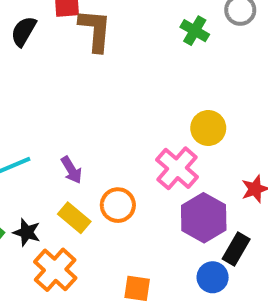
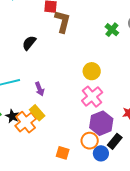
black semicircle: (24, 31) -> (29, 43), moved
yellow circle: (208, 128) -> (92, 71), moved
orange circle: (118, 205) -> (90, 141), moved
orange cross: (55, 270) -> (26, 122), moved

